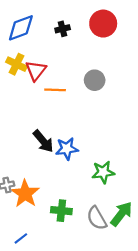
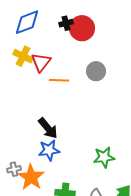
red circle: (103, 24) -> (82, 28), moved
blue star: (67, 149) -> (49, 150), moved

